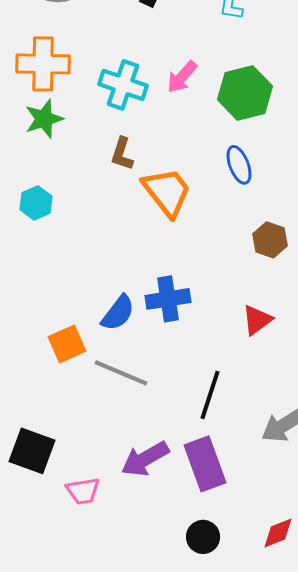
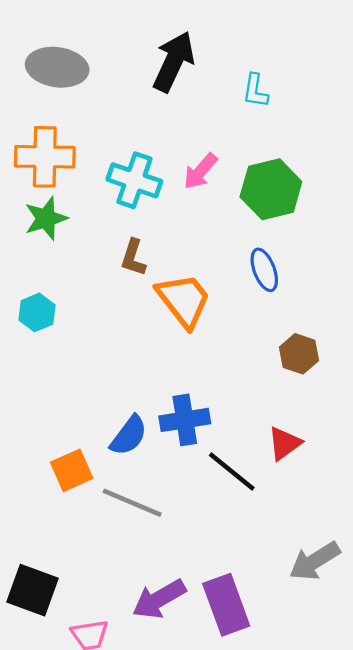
black line: (210, 395) -> (232, 471), moved, turned -69

